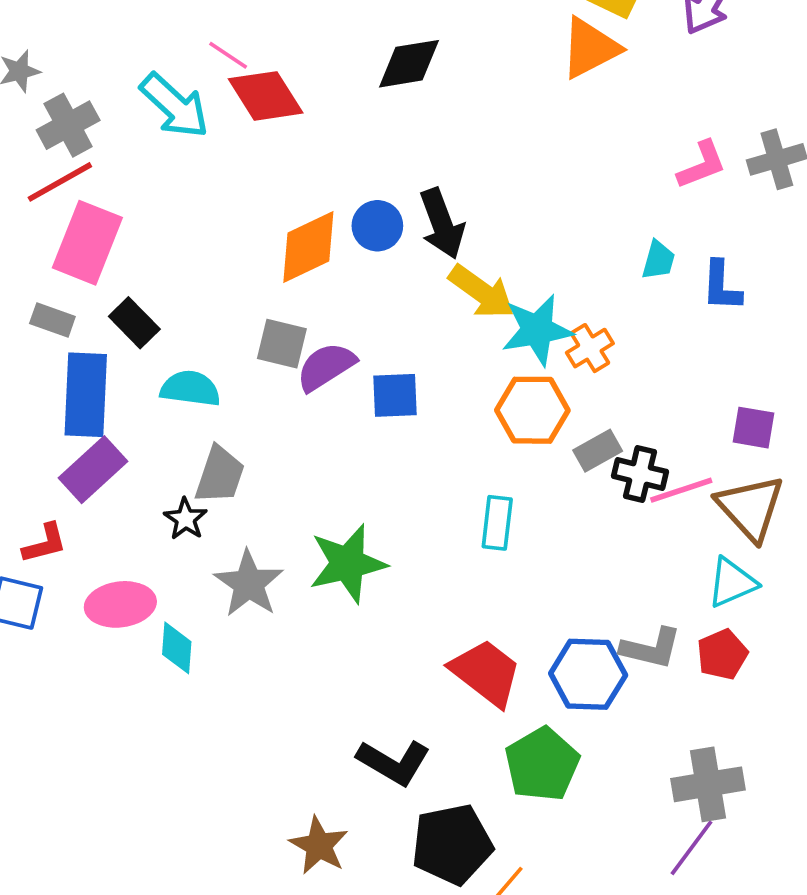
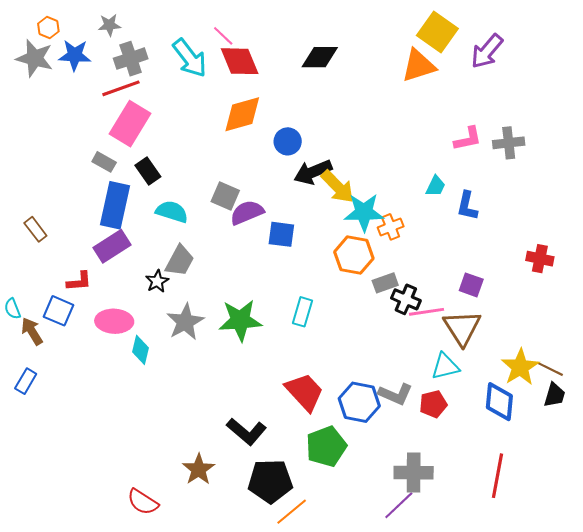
black arrow: (442, 224) -> (313, 172), moved, turned 78
orange diamond: (308, 247) -> (242, 114), moved
cyan rectangle: (497, 523) -> (302, 312), moved

